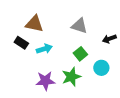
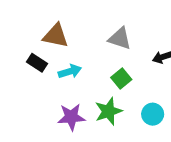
cyan circle: (101, 68) -> (153, 114), moved

